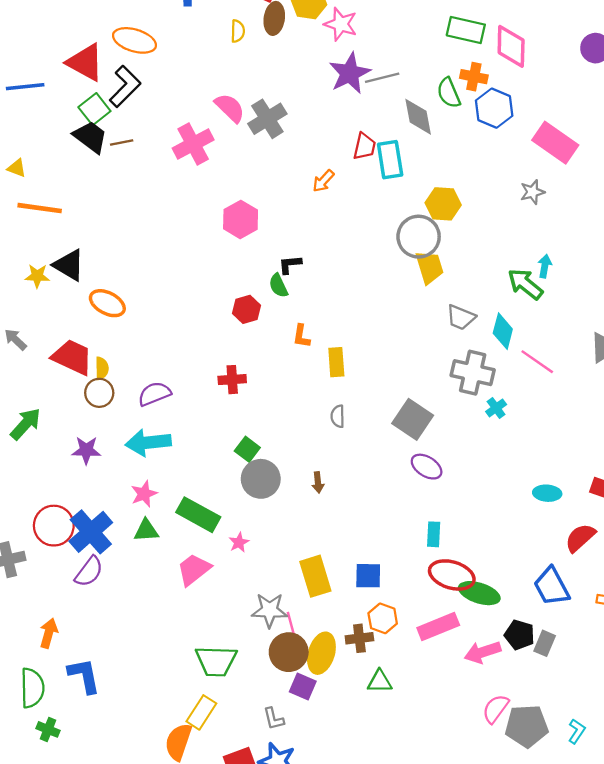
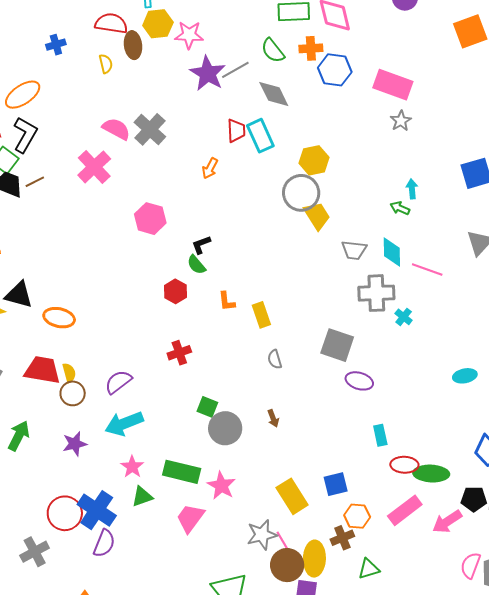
orange ellipse: (134, 40) -> (23, 95), turned -36
green semicircle: (449, 93) -> (273, 51), moved
gray star: (532, 192) -> (401, 121), moved
green arrow: (525, 284) -> (400, 208), size x0.6
pink star: (239, 542) -> (221, 486), size x1.6
red ellipse: (452, 575) -> (404, 465), size x0.7

